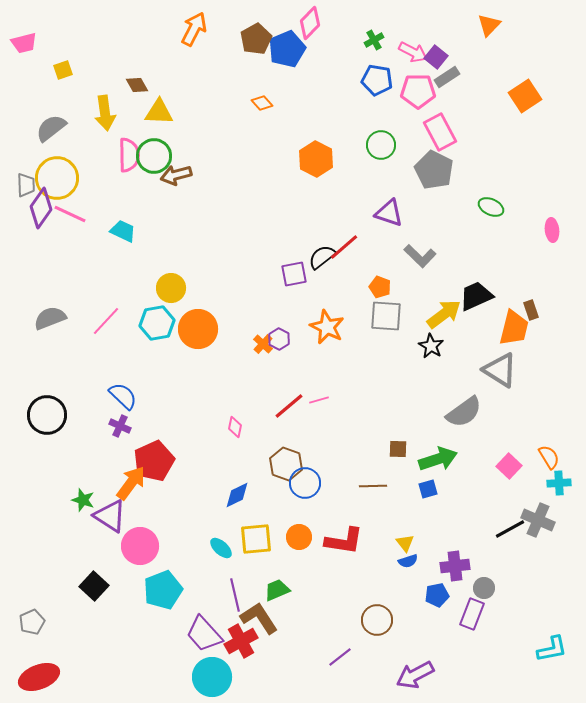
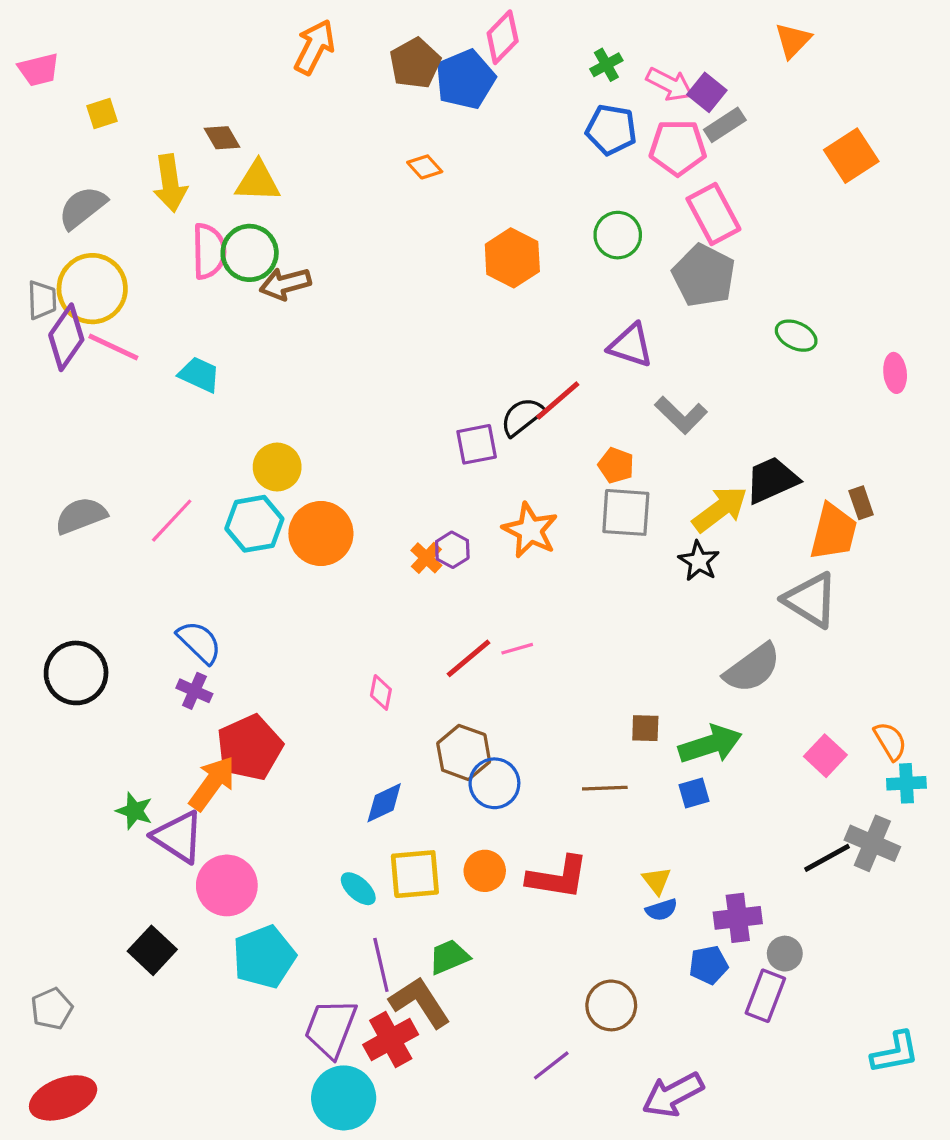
purple trapezoid: (204, 634) -> (331, 1028), turned 63

